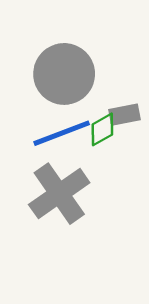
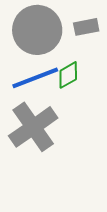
gray rectangle: (125, 115) -> (86, 27), moved

